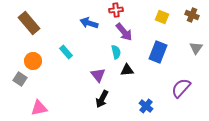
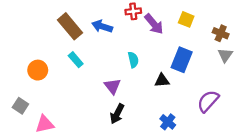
brown cross: (192, 15) -> (221, 33), moved
brown rectangle: (29, 23) -> (70, 26), moved
purple arrow: (124, 32) -> (154, 24), moved
black triangle: (127, 70) -> (162, 80), moved
gray square: (20, 79) -> (20, 106), moved

